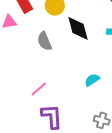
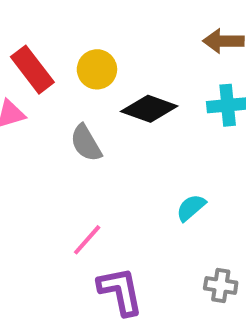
black diamond: (78, 28) -> (149, 109), turned -48

